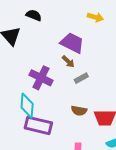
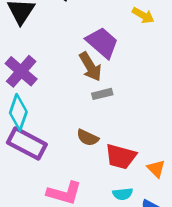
brown arrow: (68, 62) -> (90, 67), size x1.5
purple cross: (41, 78) -> (21, 71), moved

